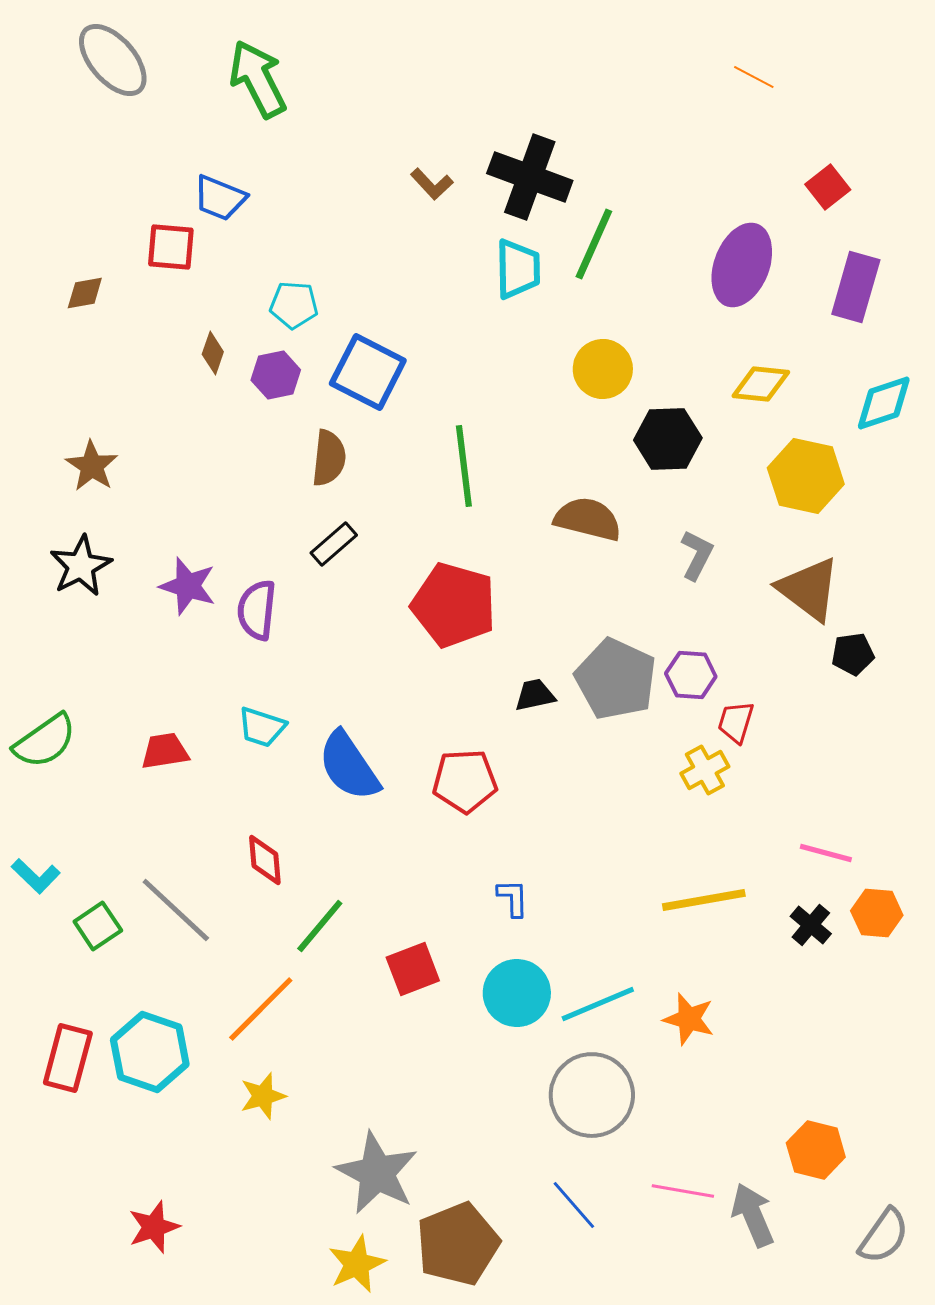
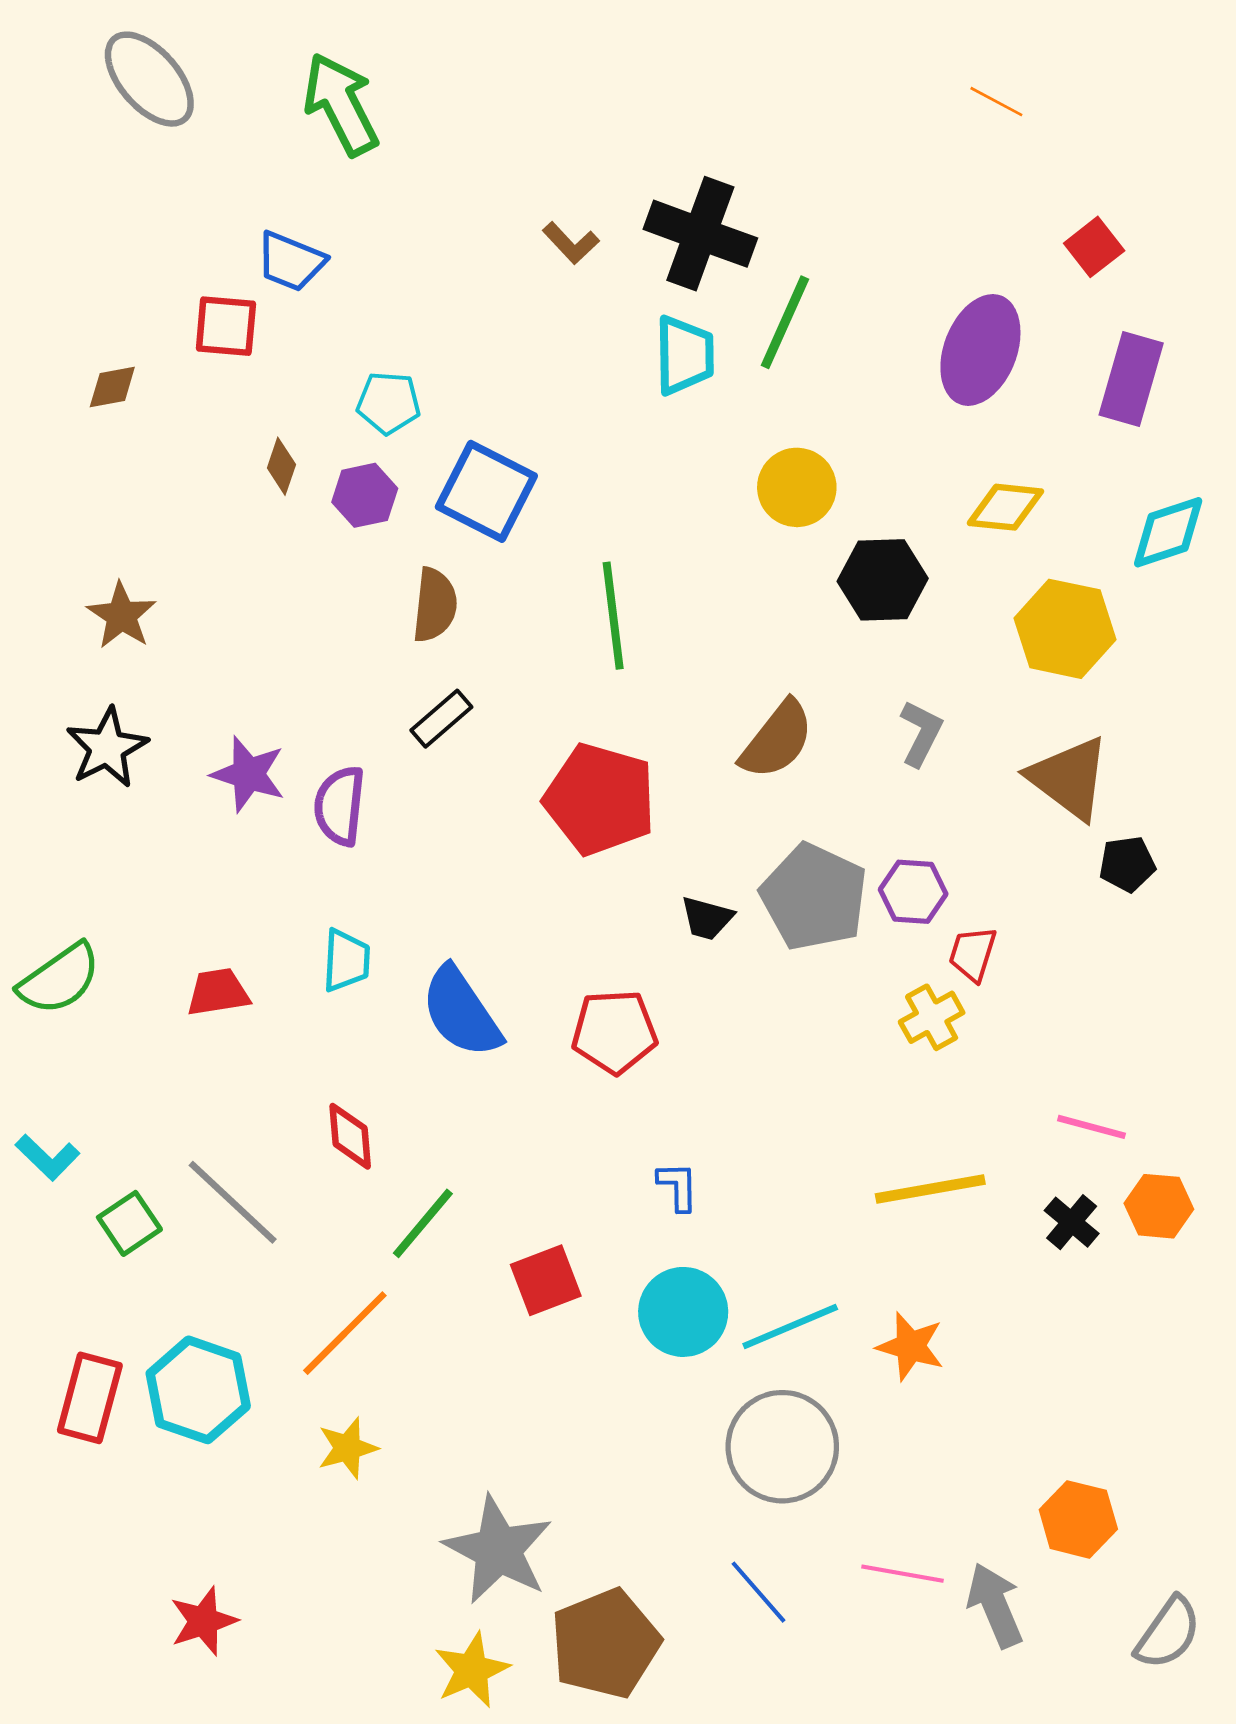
brown semicircle: (588, 519) -> (777, 740), moved, turned 114
black trapezoid: (535, 695) -> (707, 918), turned -153
cyan trapezoid: (262, 727) -> (346, 960), turned -105

